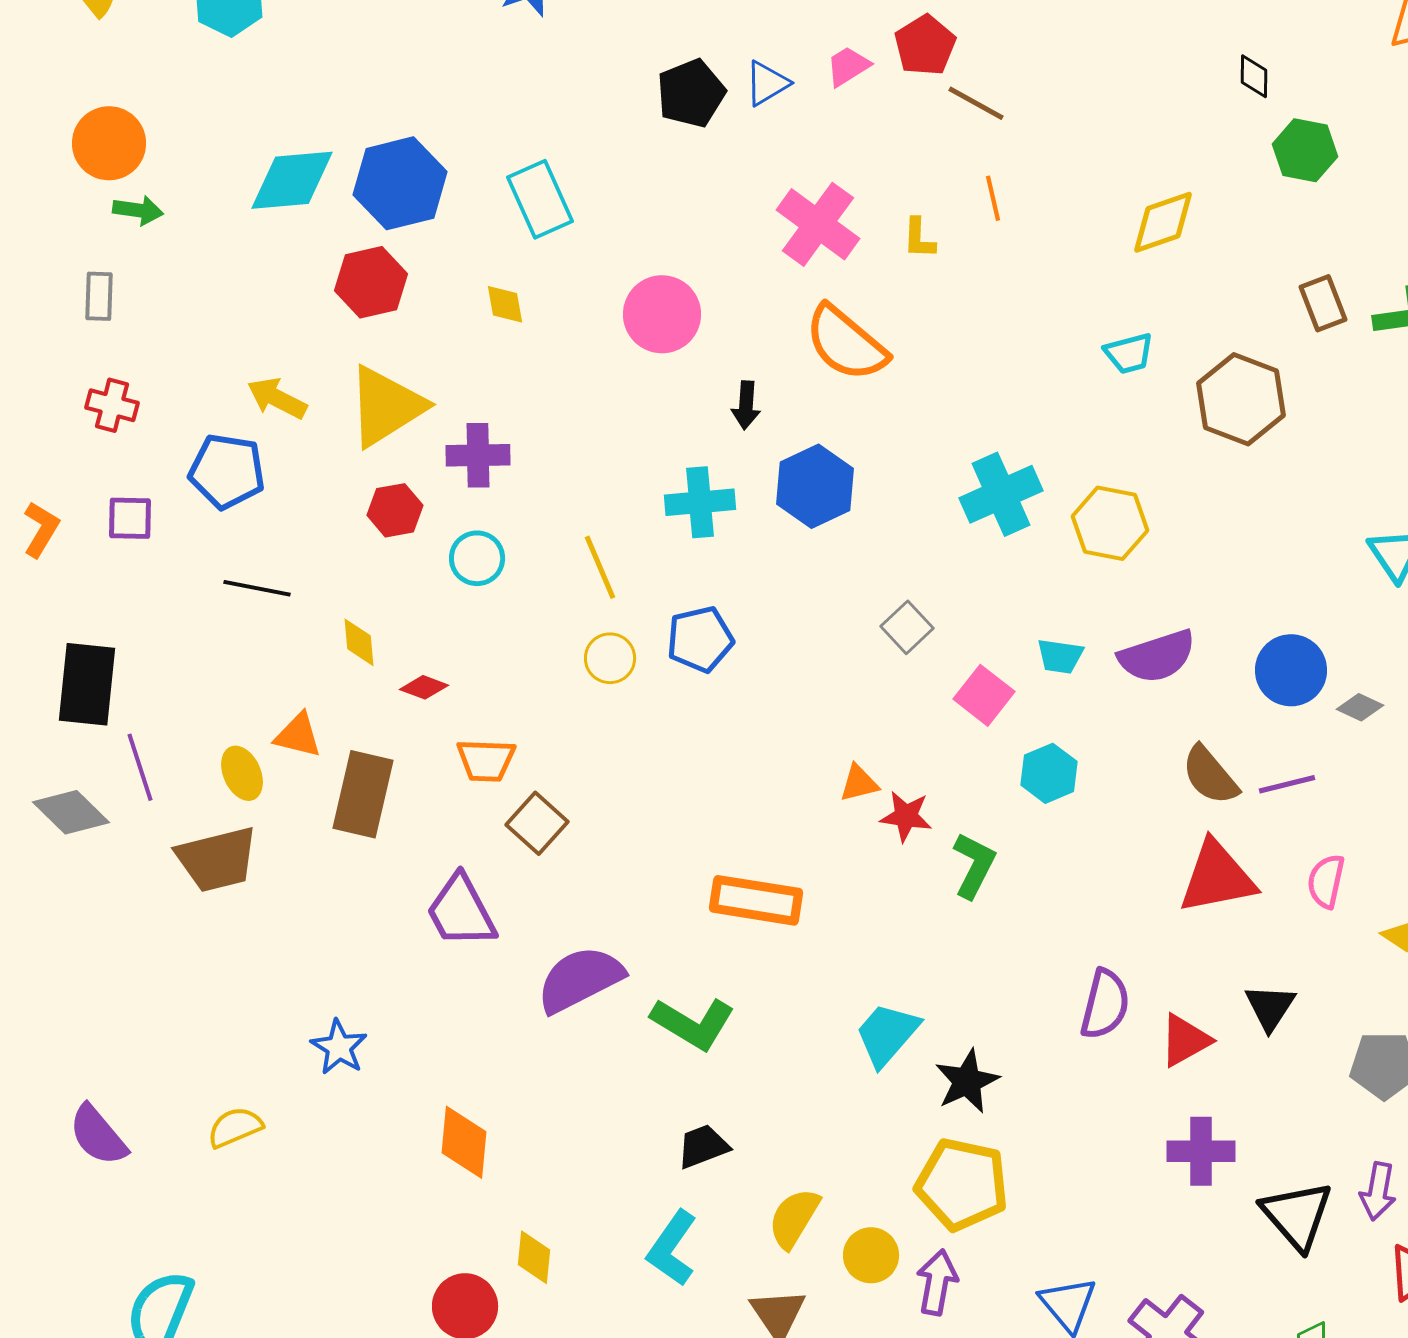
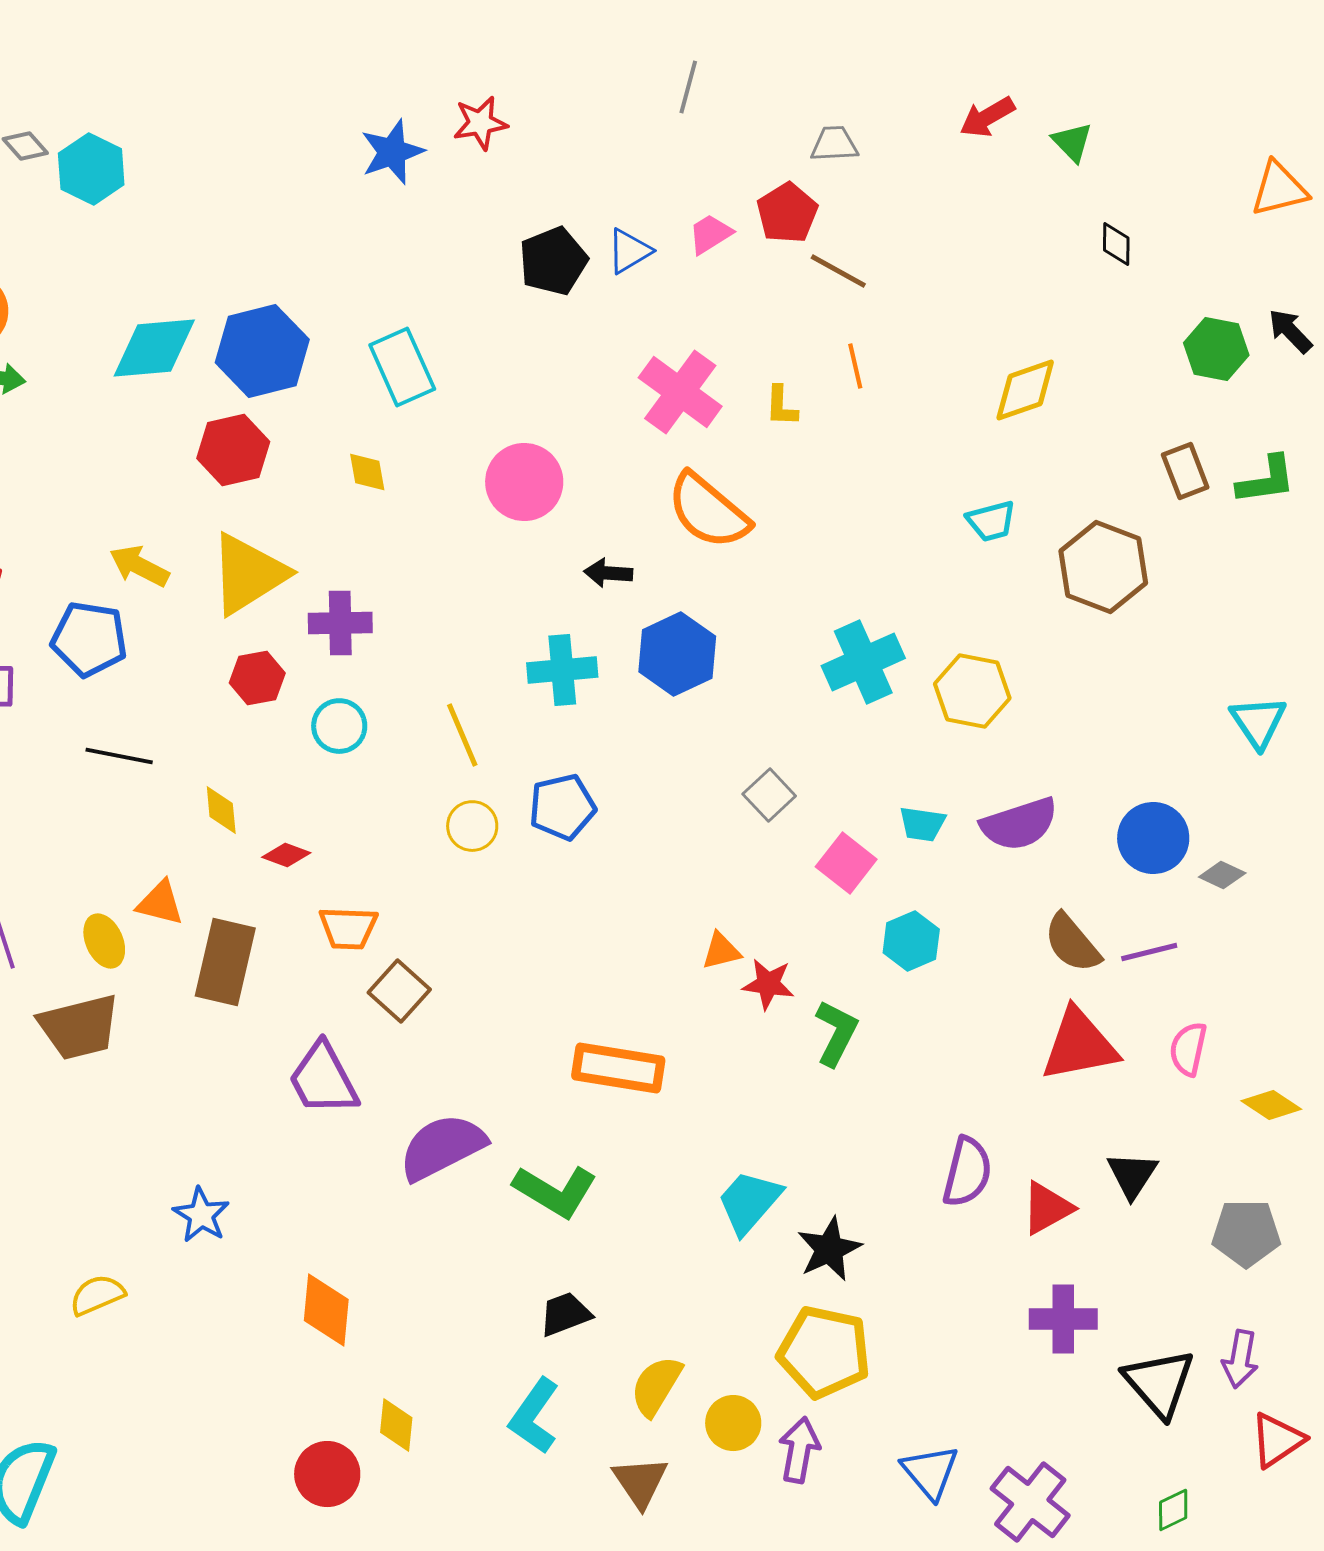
green hexagon: (1305, 150) -> (1216, 349), moved
black arrow: (746, 405) -> (608, 573), turned 90

